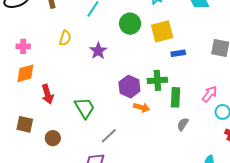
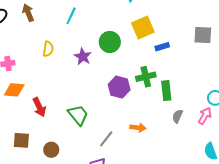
green circle: (130, 24) -> (110, 42), moved
orange diamond: (25, 73) -> (14, 90), turned 30
pink arrow: (210, 94) -> (205, 116), moved
orange arrow: (142, 108) -> (138, 128), moved

